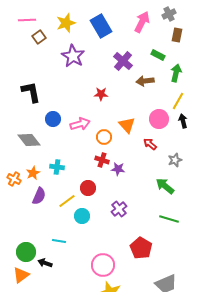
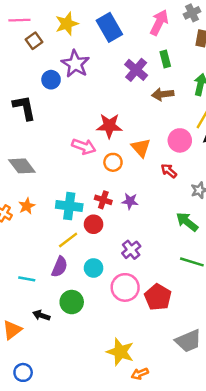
green rectangle: (158, 55) -> (165, 59), moved, turned 48
red star: (101, 94) -> (109, 126), moved, size x1.5
blue circle: (53, 119) -> (51, 80), moved
pink arrow: (80, 124) -> (84, 146), turned 36
red cross: (102, 160) -> (103, 200), moved
cyan cross: (57, 167) -> (69, 206), moved, size x1.5
purple semicircle: (39, 196) -> (60, 267), moved
cyan circle: (82, 216) -> (94, 268), moved
cyan line: (59, 241) -> (27, 279), moved
green circle: (26, 252) -> (72, 302), moved
pink circle: (103, 265) -> (125, 287), moved

